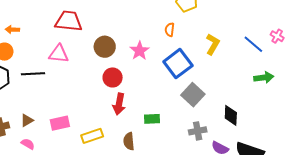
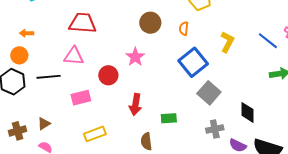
brown circle: (105, 47) -> (150, 23), moved
pink star: (140, 51) -> (135, 57), moved
red circle: (113, 77) -> (108, 75), moved
pink rectangle: (60, 123) -> (81, 98), moved
yellow rectangle: (92, 136) -> (95, 134), moved

